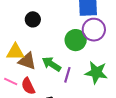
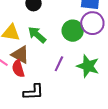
brown triangle: (27, 61) -> (20, 55), moved
green arrow: (51, 64) -> (37, 35), moved

